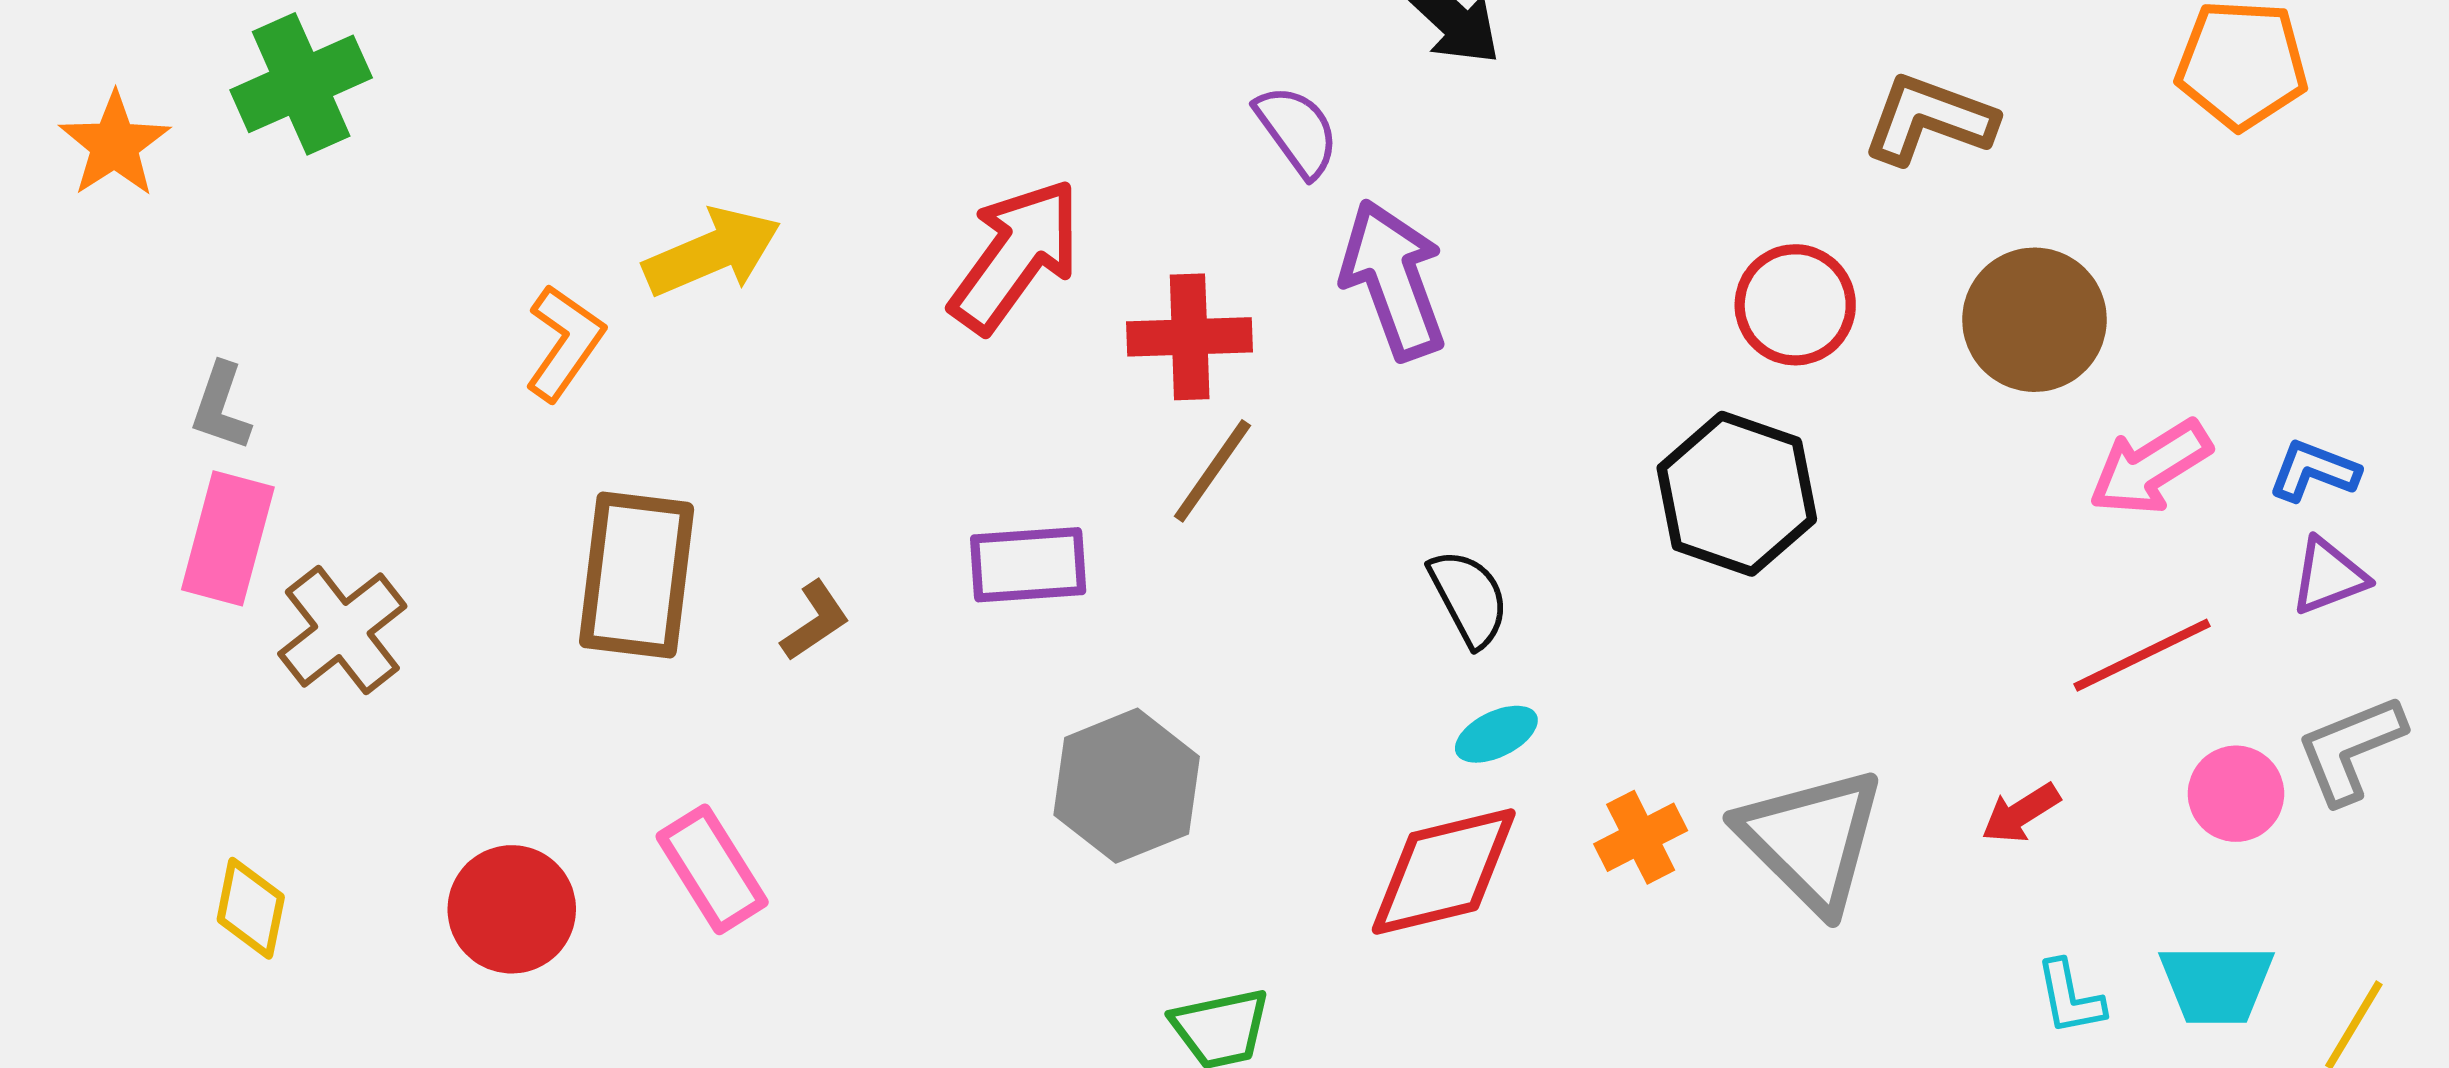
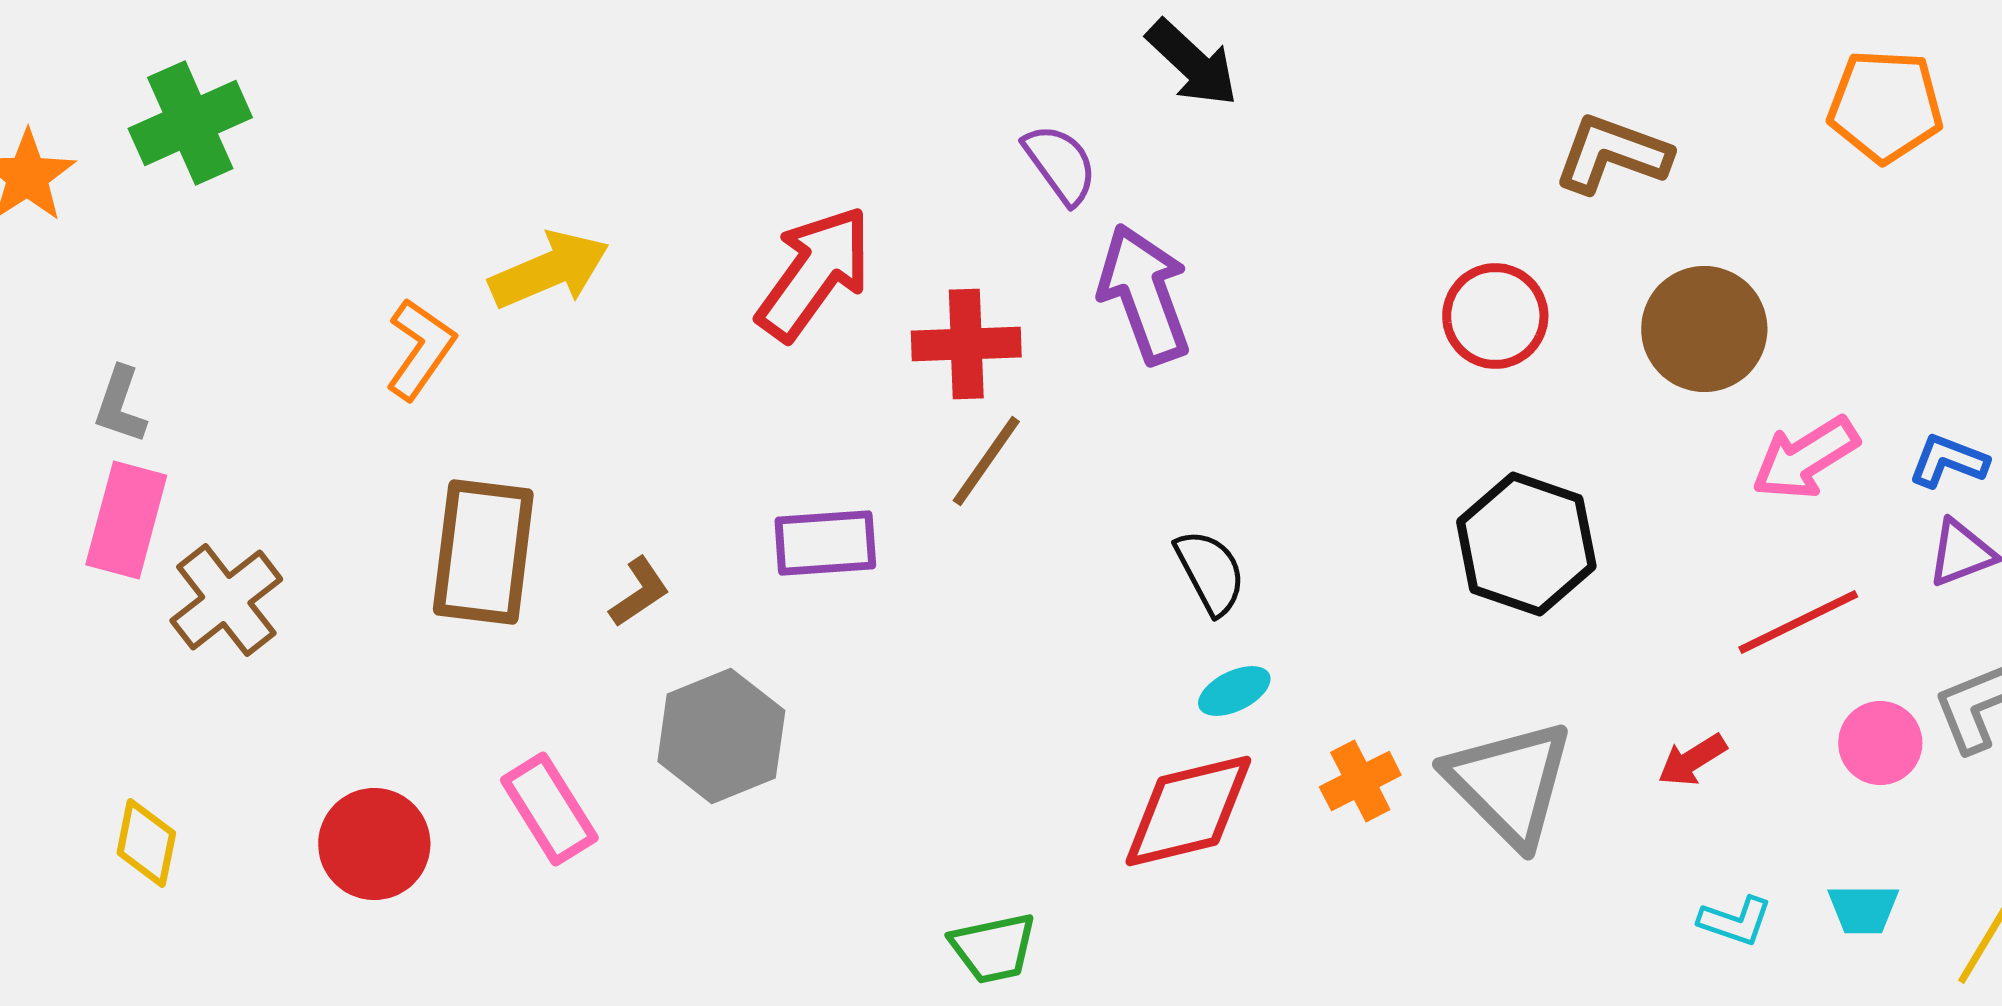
black hexagon: (1737, 494) -> (1526, 544), moved
gray hexagon: (1127, 786) -> (721, 736), moved
cyan trapezoid: (2217, 984) -> (1863, 909), size x0.7
cyan L-shape: (2070, 998) -> (1735, 921), turned -60

